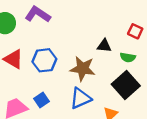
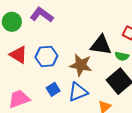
black triangle: (104, 46) -> (101, 45), size x1.6
blue square: (42, 100) -> (53, 89), moved

